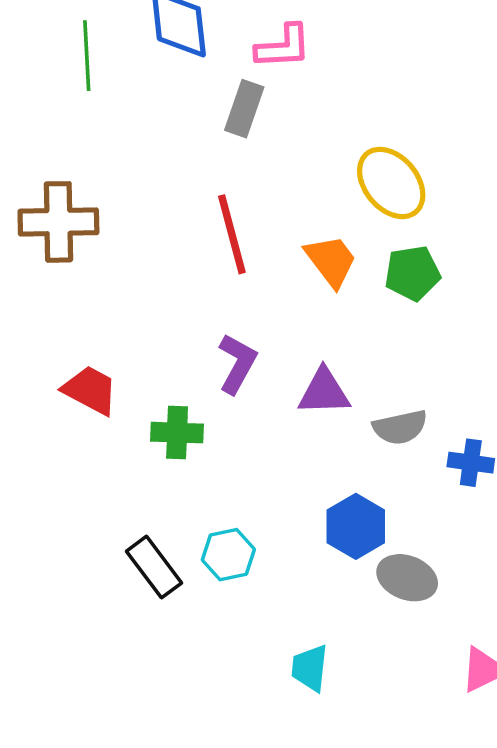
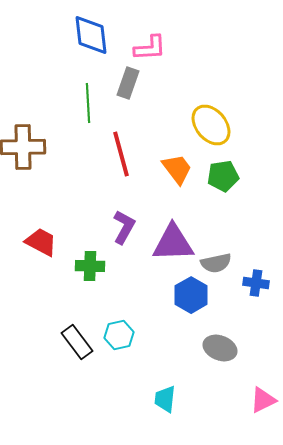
green line: (87, 56) -> (88, 103), moved
purple triangle: (324, 392) -> (173, 243), size x1.4
blue hexagon: (356, 526) -> (191, 295), moved

